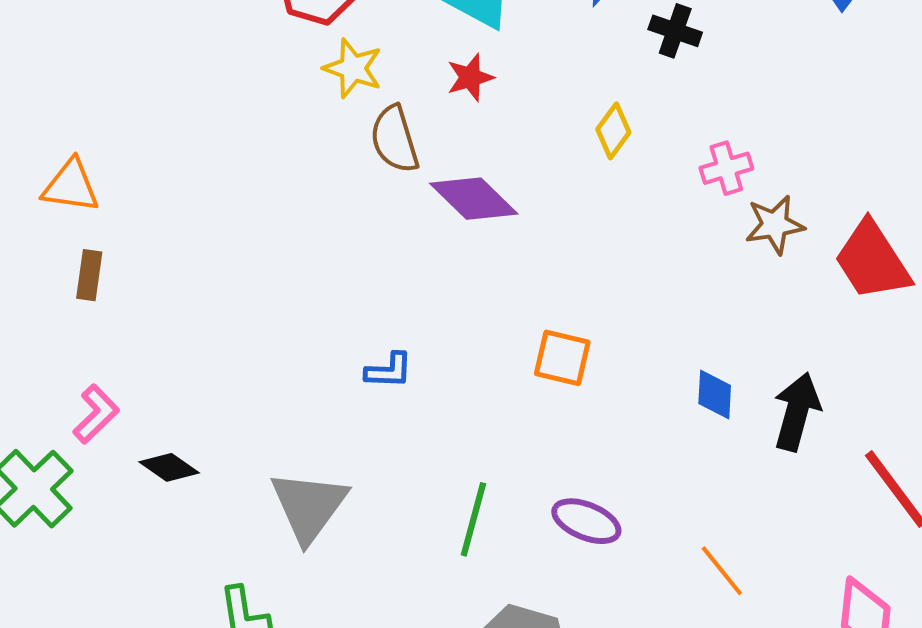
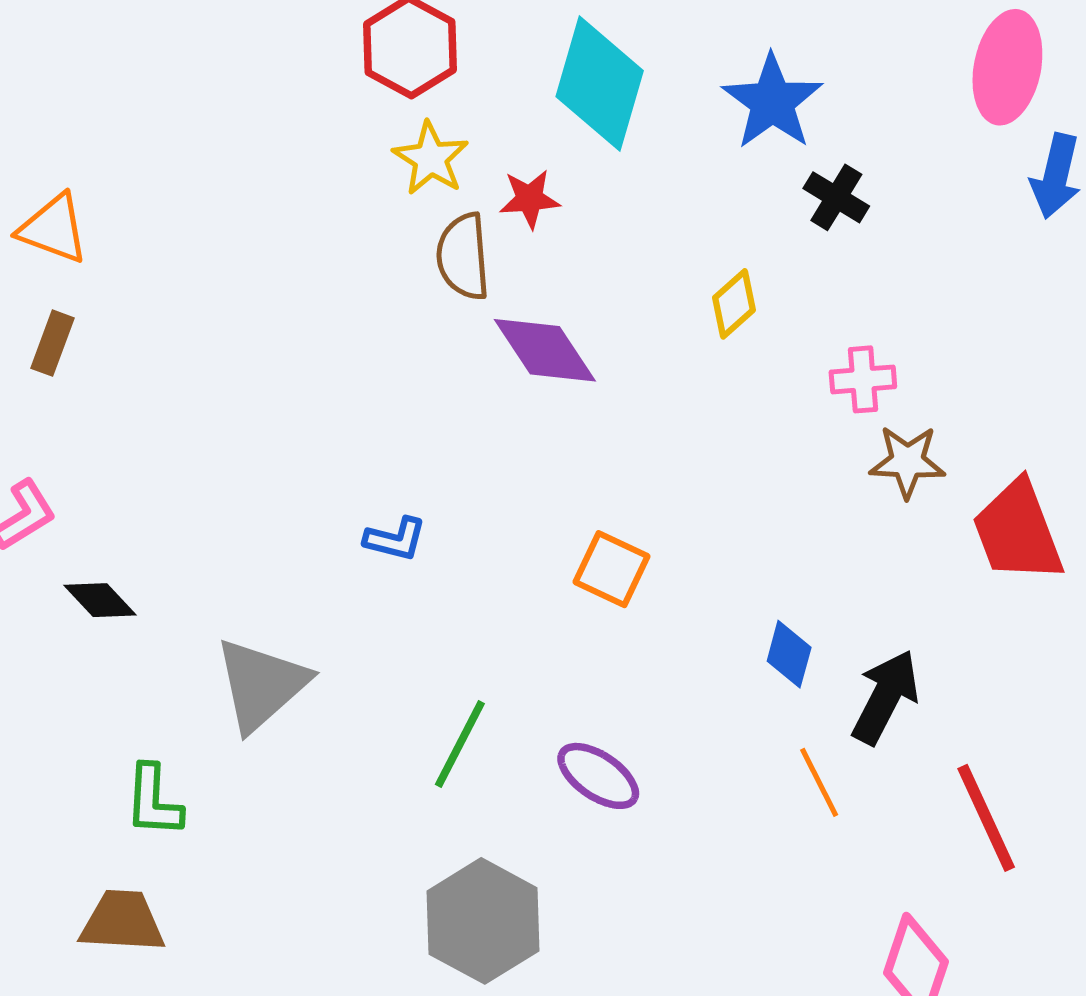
red star: (470, 77) -> (530, 199), moved
orange line: (722, 571) -> (819, 782), moved

